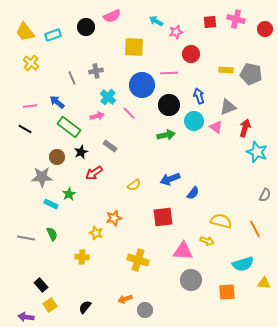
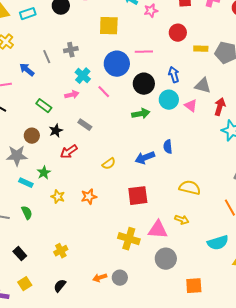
red circle: (191, 54) -> (178, 33), moved
blue arrow: (57, 102) -> (27, 70), moved
gray triangle: (228, 107) -> (203, 86), turned 36
green rectangle: (69, 127) -> (44, 106), size x0.7
blue semicircle: (193, 193) -> (168, 147), moved, turned 136
yellow semicircle: (221, 221) -> (190, 188), moved
yellow star: (96, 233) -> (58, 197), moved
yellow cross: (82, 257) -> (61, 251), moved, turned -32
yellow cross: (138, 260) -> (129, 239), moved
black rectangle: (41, 285) -> (20, 254), moved
orange square: (227, 292) -> (194, 286), moved
gray circle: (145, 310) -> (120, 278), moved

